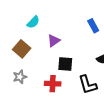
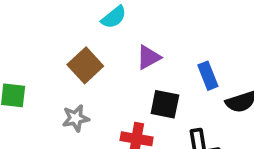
blue rectangle: (93, 26) -> (208, 76), moved

